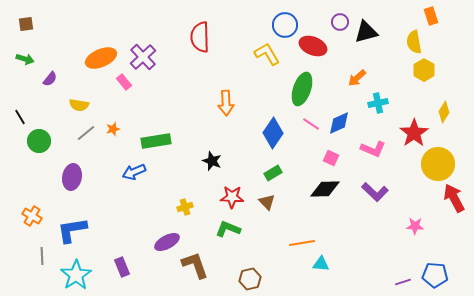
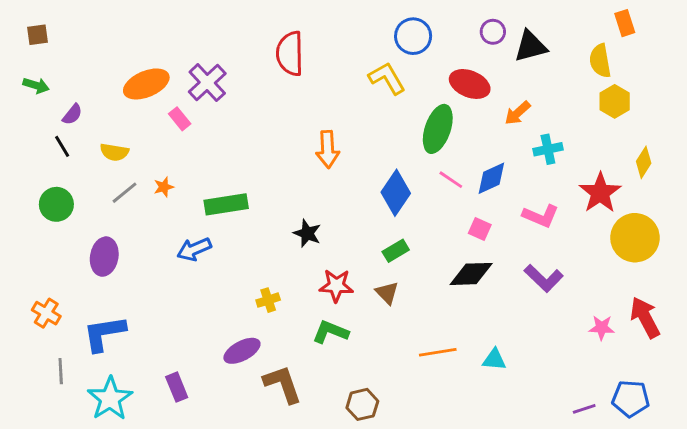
red ellipse: (313, 46) -> (470, 84), moved
black line: (20, 117) -> (62, 146), moved
red arrow: (454, 198) -> (645, 317), moved
cyan triangle: (321, 264) -> (494, 360), moved

